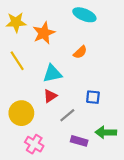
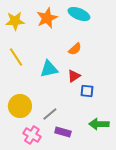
orange star: (44, 33) -> (47, 18), moved
red triangle: (50, 96) -> (74, 76), moved
gray line: (67, 115) -> (50, 114), moved
purple rectangle: (79, 141) -> (63, 132), moved

